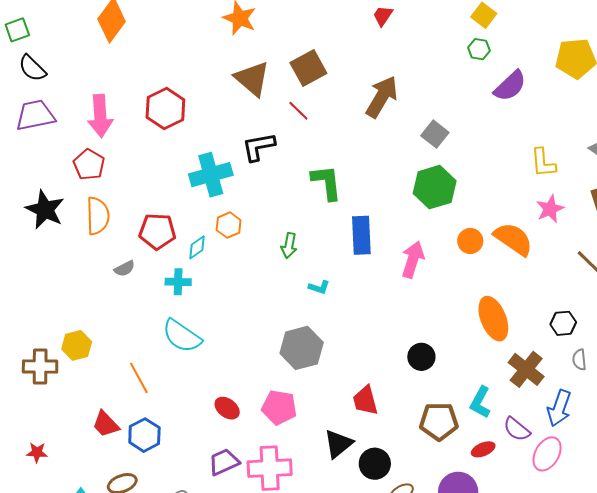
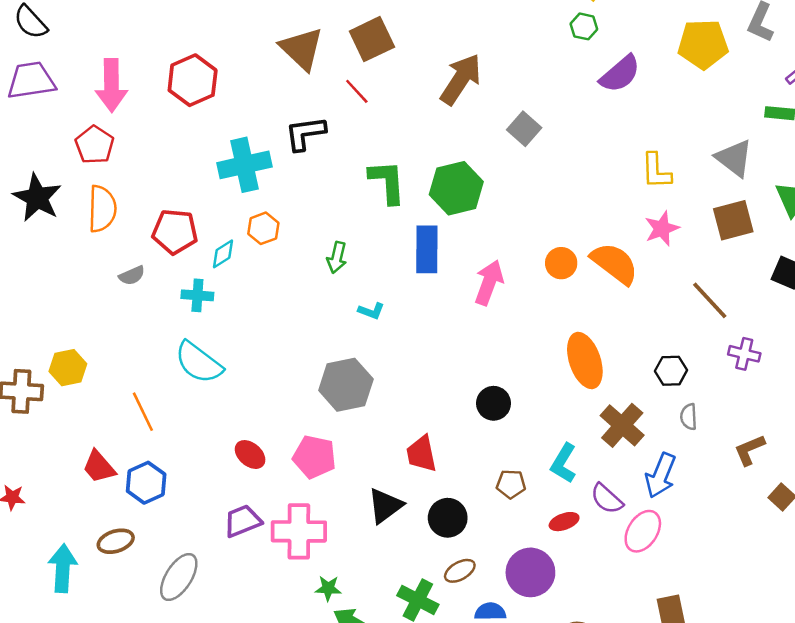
green hexagon: (435, 187) -> (456, 188), moved
brown pentagon: (439, 421) -> (511, 484), size x0.6
black circle: (375, 464) -> (448, 518), moved

